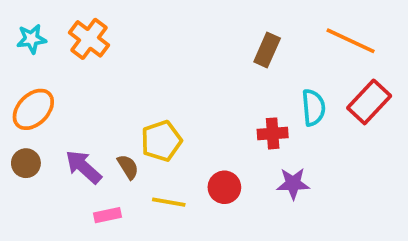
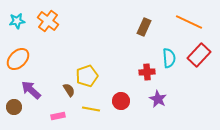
brown circle: (26, 163) -> (14, 107), moved
purple arrow: (83, 167) -> (31, 90), moved
purple star: (293, 184) -> (158, 99), turned 30

